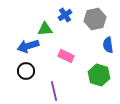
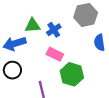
blue cross: (65, 15) -> (54, 30), moved
green hexagon: (99, 75) -> (72, 74), moved

